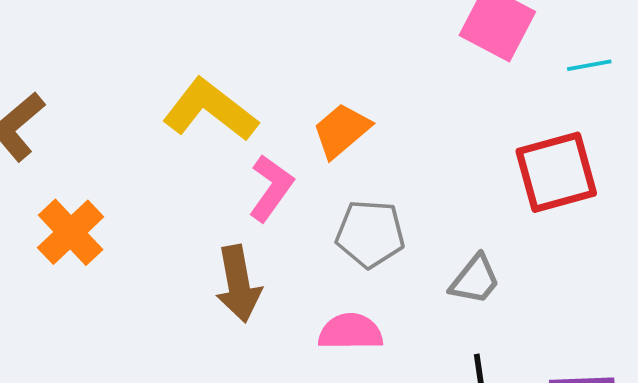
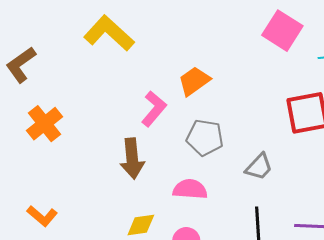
yellow L-shape: (210, 110) -> (109, 33), moved

